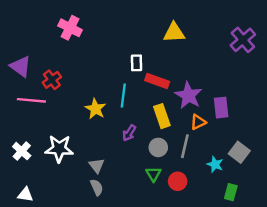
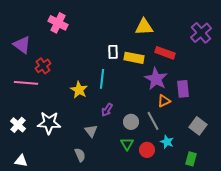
purple triangle: (20, 66) -> (22, 45), moved
red rectangle: (157, 81) -> (165, 53), moved
yellow rectangle: (162, 116) -> (134, 58), moved, turned -60
gray line: (185, 146) -> (153, 121), turned -42
cyan star: (215, 164) -> (167, 142), moved
gray triangle: (97, 166) -> (91, 131), moved

